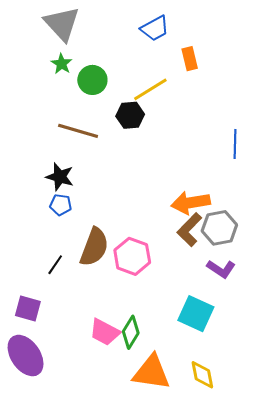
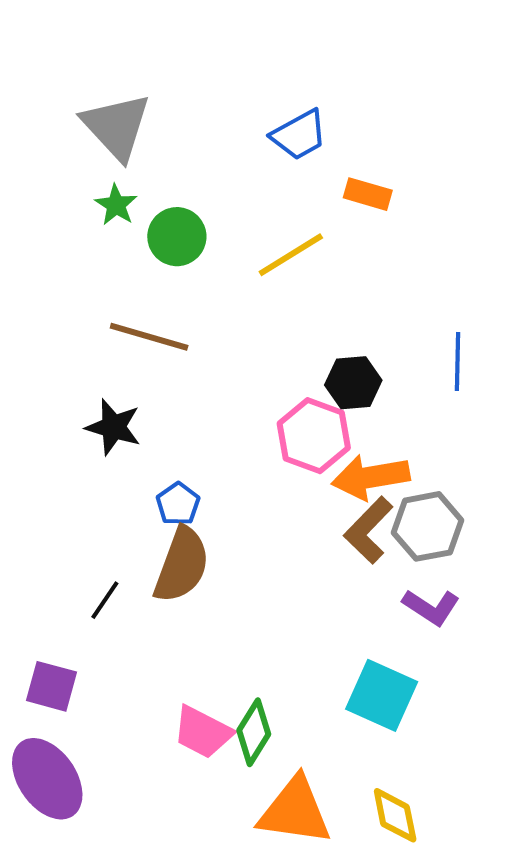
orange rectangle: (190, 59) -> (368, 194), turned -60
black hexagon: (130, 115) -> (353, 383), moved
blue pentagon: (61, 205) -> (178, 504), moved, turned 30
pink hexagon: (132, 256) -> (314, 436), moved

